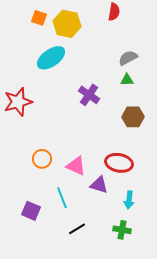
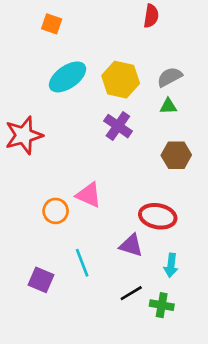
yellow hexagon: (67, 24) -> (121, 80), moved
pink triangle: (76, 166) -> (89, 195), moved
black line: (77, 229) -> (131, 293), moved

